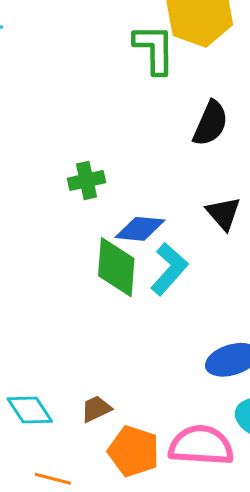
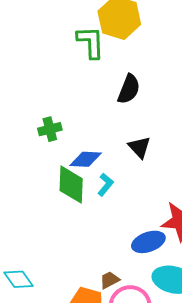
cyan L-shape: (169, 269) -> (106, 185), size x0.7
brown trapezoid: (96, 409) -> (110, 280), moved

